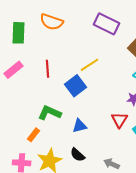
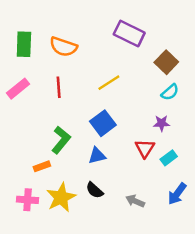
orange semicircle: (52, 22) -> (63, 47), moved
blue square: (76, 86) -> (103, 123), moved
green L-shape: (50, 113) -> (61, 140), turned 105
orange rectangle: (34, 135) -> (42, 166), turned 32

